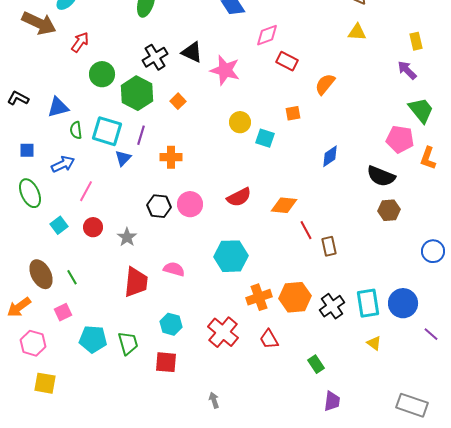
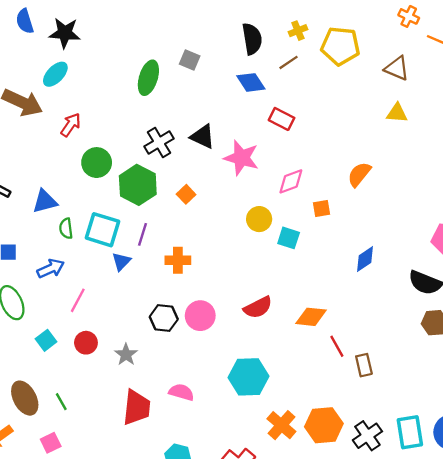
pink diamond: (267, 35) -> (291, 181), moved
red rectangle: (287, 61) -> (281, 119), moved
orange cross: (259, 297) -> (281, 425), turned -30

